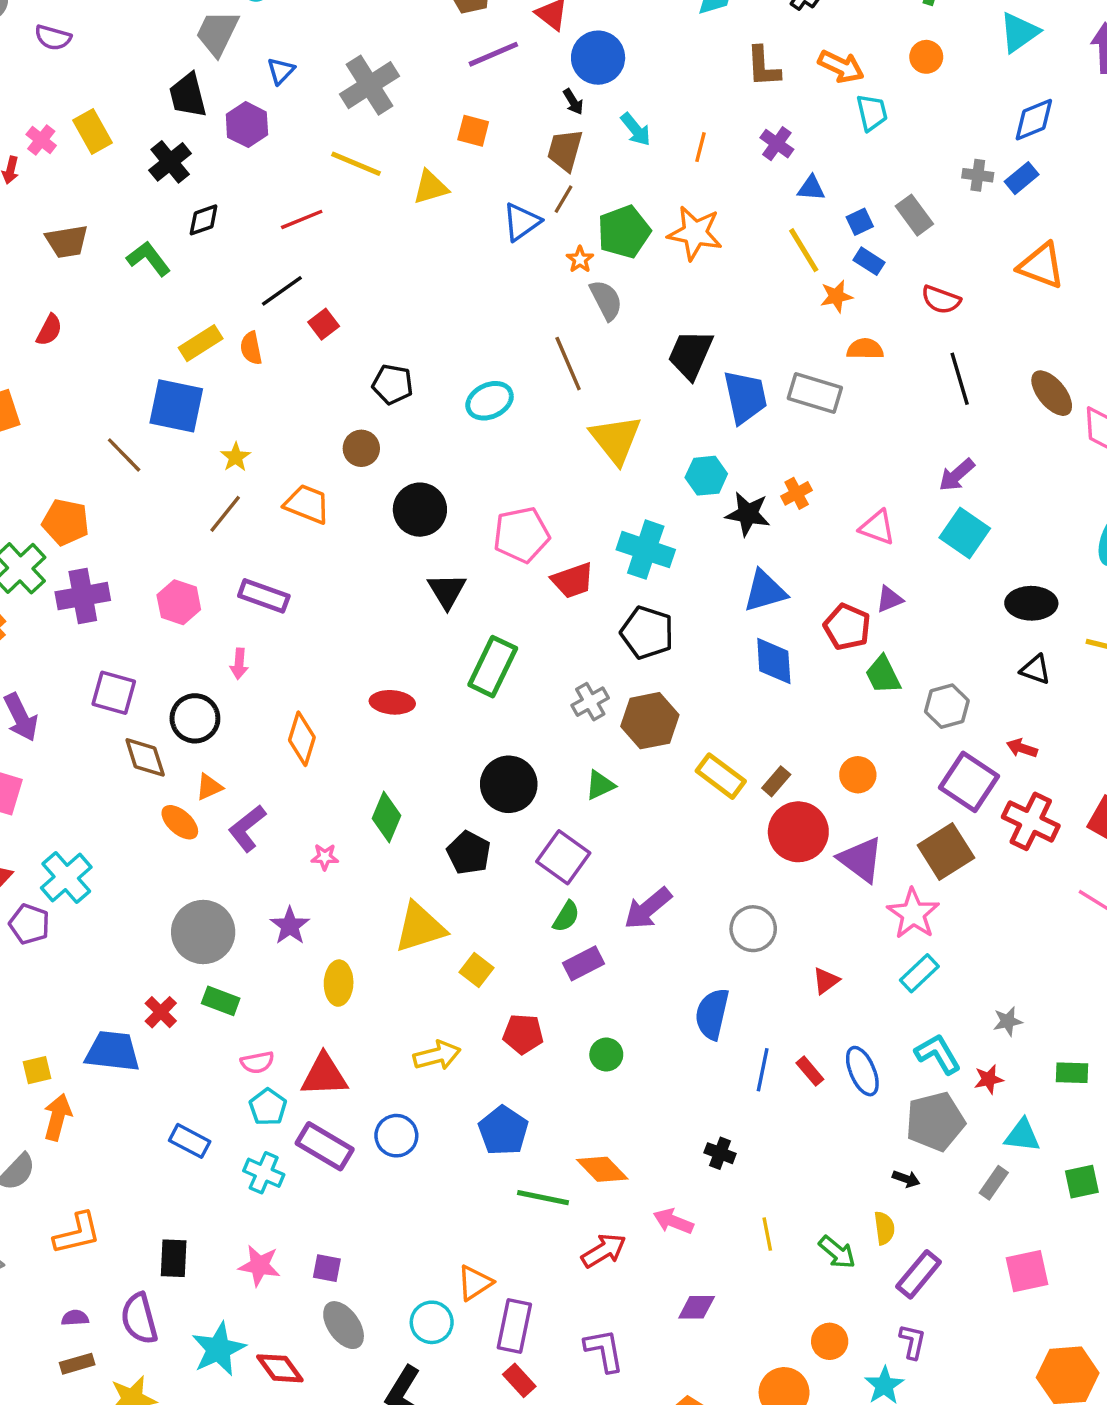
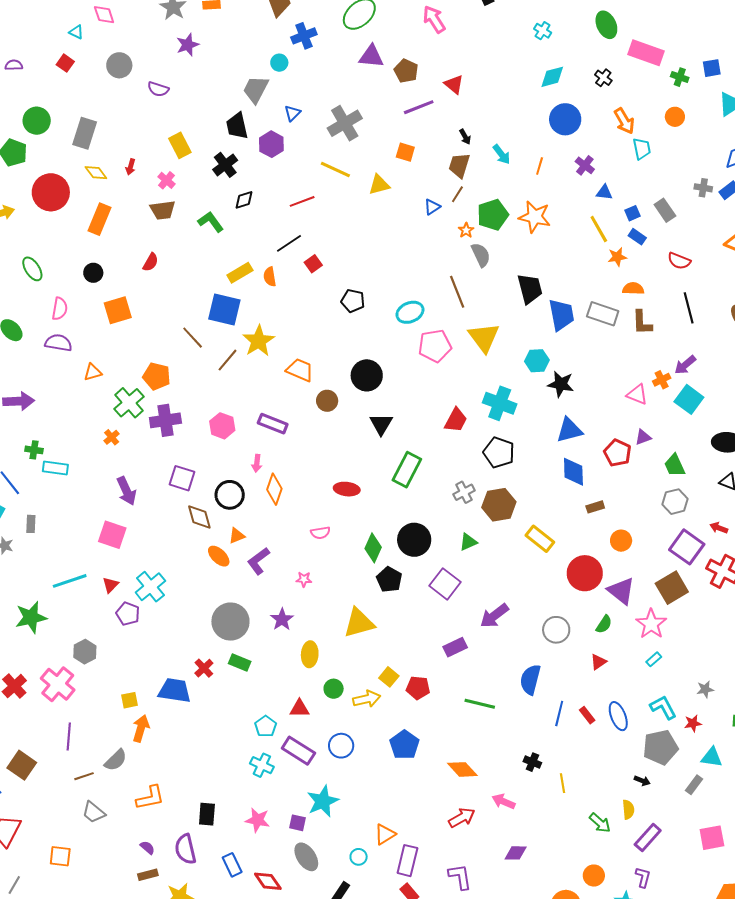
blue circle: (598, 58) -> (565, 119), moved
brown L-shape: (763, 67) -> (642, 323), moved
orange arrow: (841, 67) -> (624, 121), turned 32
pink cross: (41, 140) -> (166, 180), moved
blue triangle: (521, 222) -> (432, 207), size x0.7
black trapezoid: (690, 355) -> (530, 289), turned 140
brown circle: (361, 448) -> (327, 401), moved
yellow star: (236, 457) -> (259, 341), size x1.8
orange cross: (797, 493) -> (662, 380), moved
brown line: (225, 514) -> (228, 360), moved
pink pentagon: (521, 535) -> (435, 346), moved
red trapezoid: (573, 580) -> (456, 420), turned -44
green trapezoid: (883, 675) -> (675, 465), moved
orange diamond: (302, 739) -> (274, 489), moved
brown rectangle: (776, 781) -> (595, 507), moved, turned 30
green diamond: (387, 817) -> (373, 548), moved
green semicircle: (566, 917) -> (604, 624), moved
yellow square: (476, 970) -> (389, 677), moved
cyan rectangle: (919, 973) -> (654, 659), size x0.7
green circle: (606, 1055) -> (334, 689), moved
pink semicircle: (257, 1062) -> (320, 533), moved
red triangle: (324, 1075) -> (299, 709), size x0.7
blue rectangle: (190, 1141) -> (232, 865), moved, turned 35
green line: (543, 1198) -> (480, 704), moved
yellow line: (767, 1234) -> (563, 783), moved
purple semicircle: (75, 1318) -> (147, 848), turned 42
cyan circle: (432, 1322) -> (359, 857), size x0.7
cyan star: (218, 1349) -> (323, 801), moved

